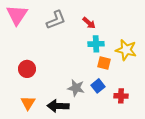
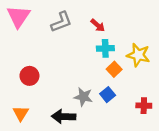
orange square: (104, 63) -> (114, 69), turned 32
red cross: (121, 96) -> (144, 106), moved
orange triangle: (28, 103) -> (21, 113), moved

